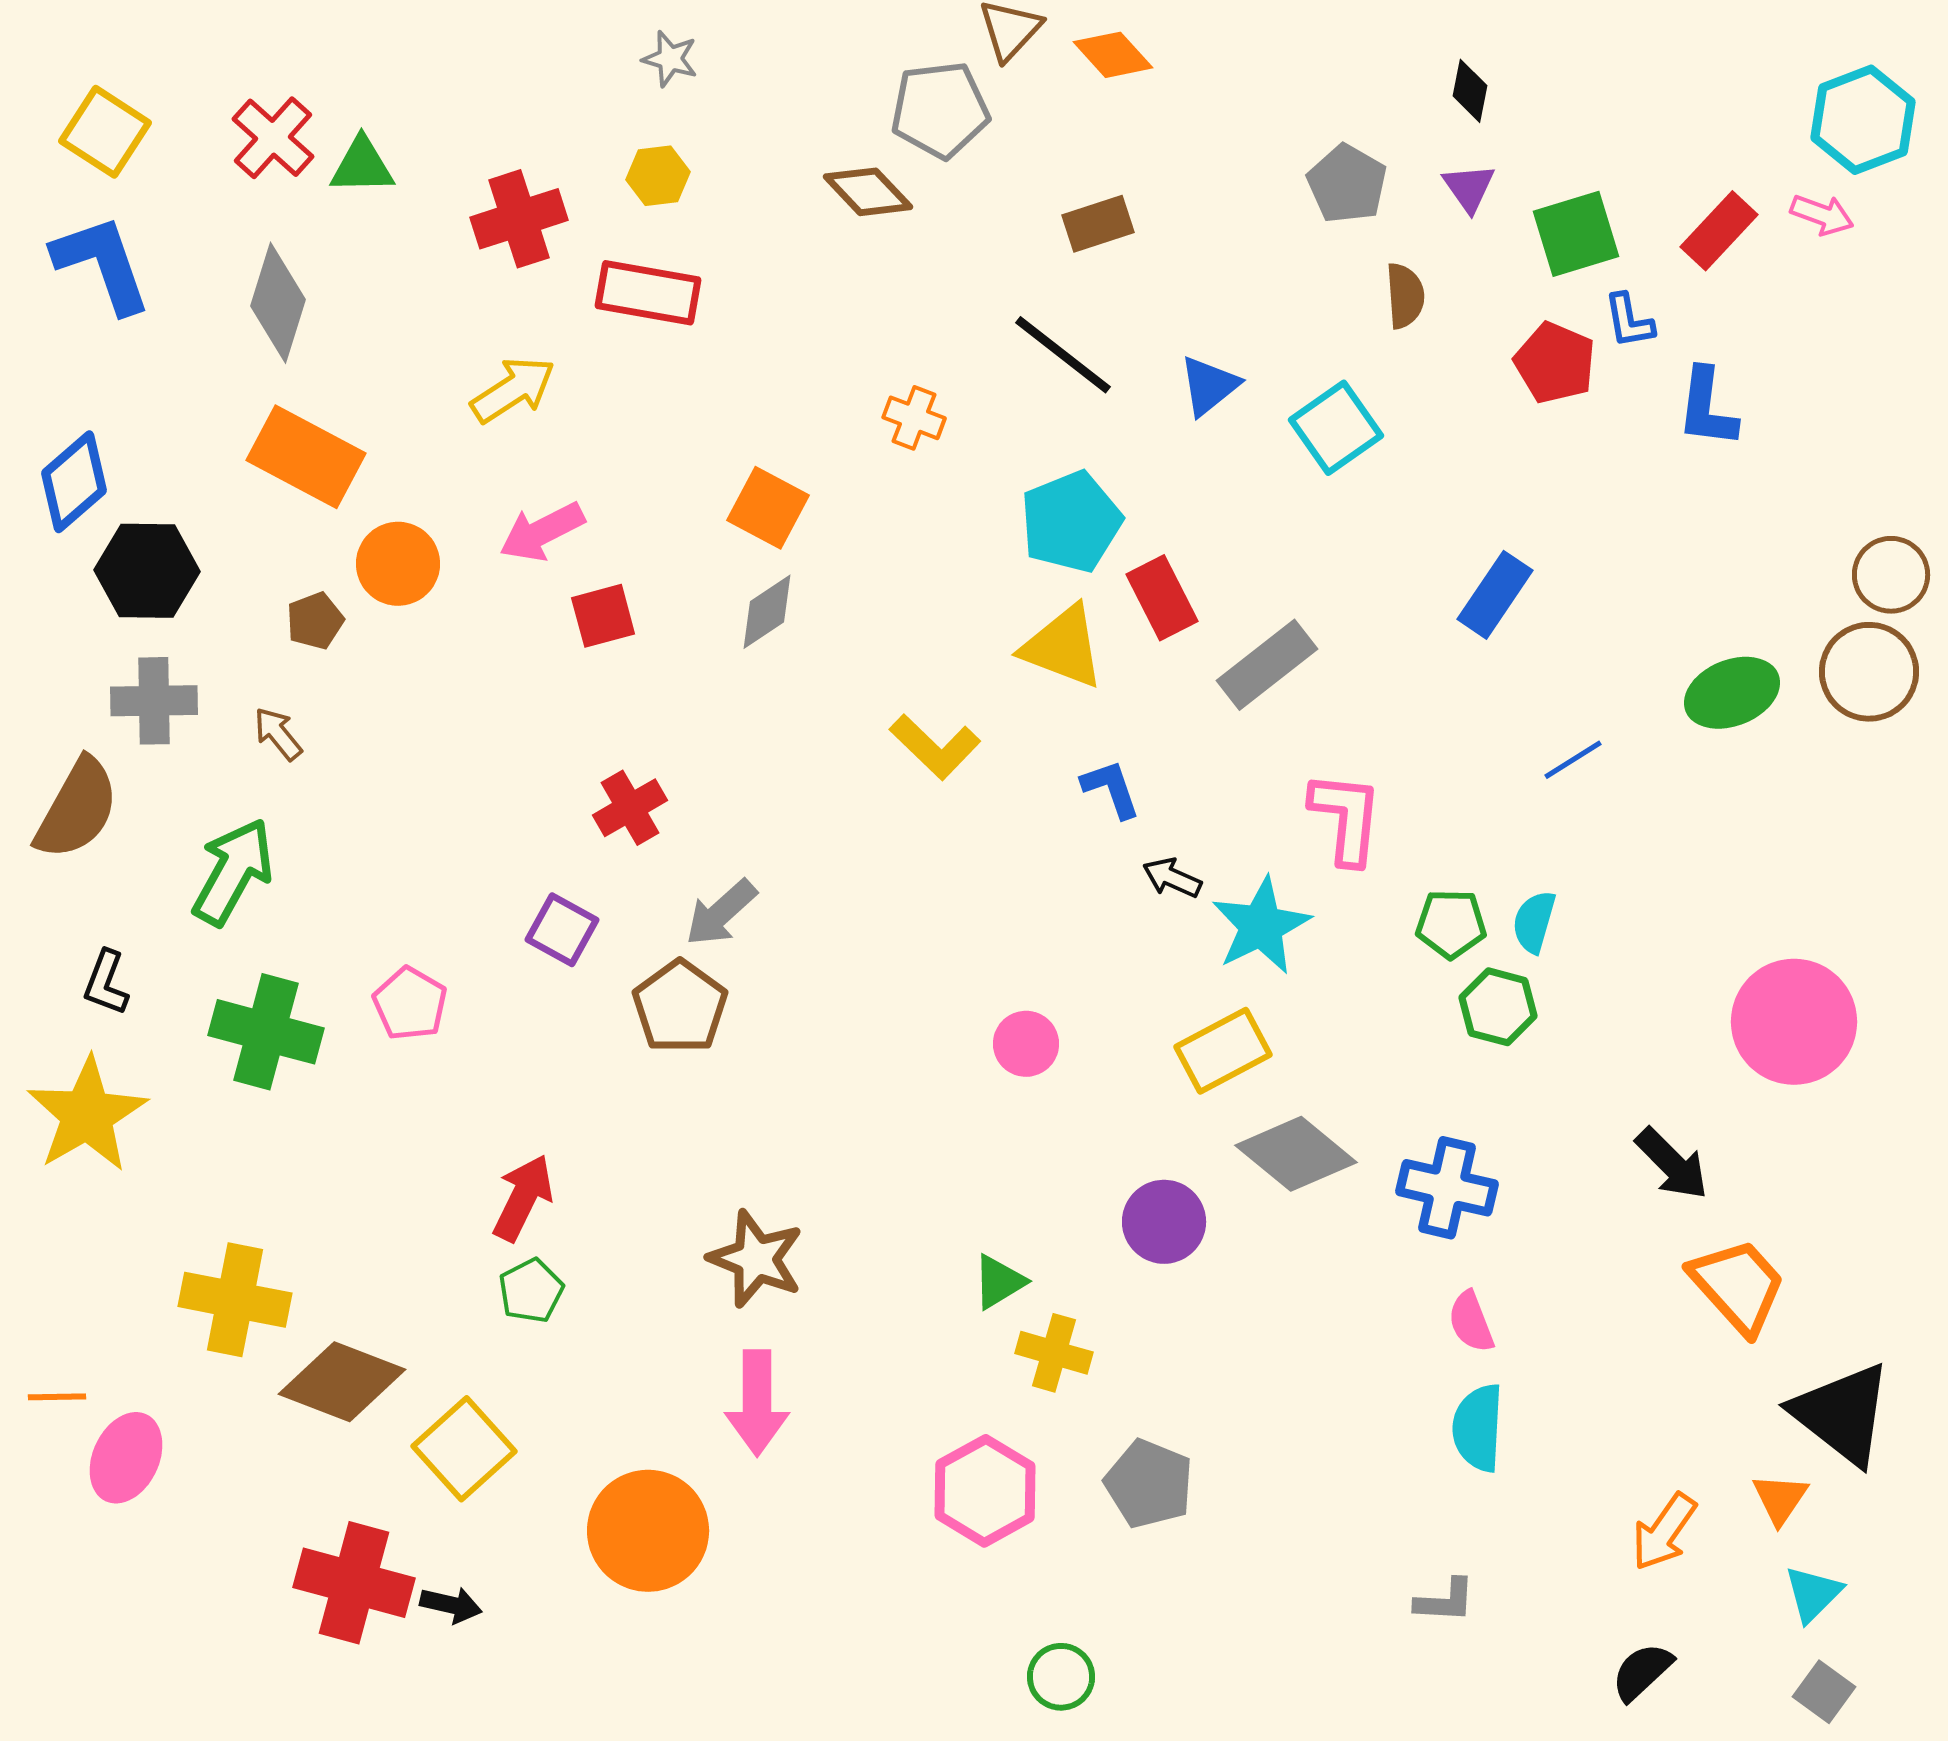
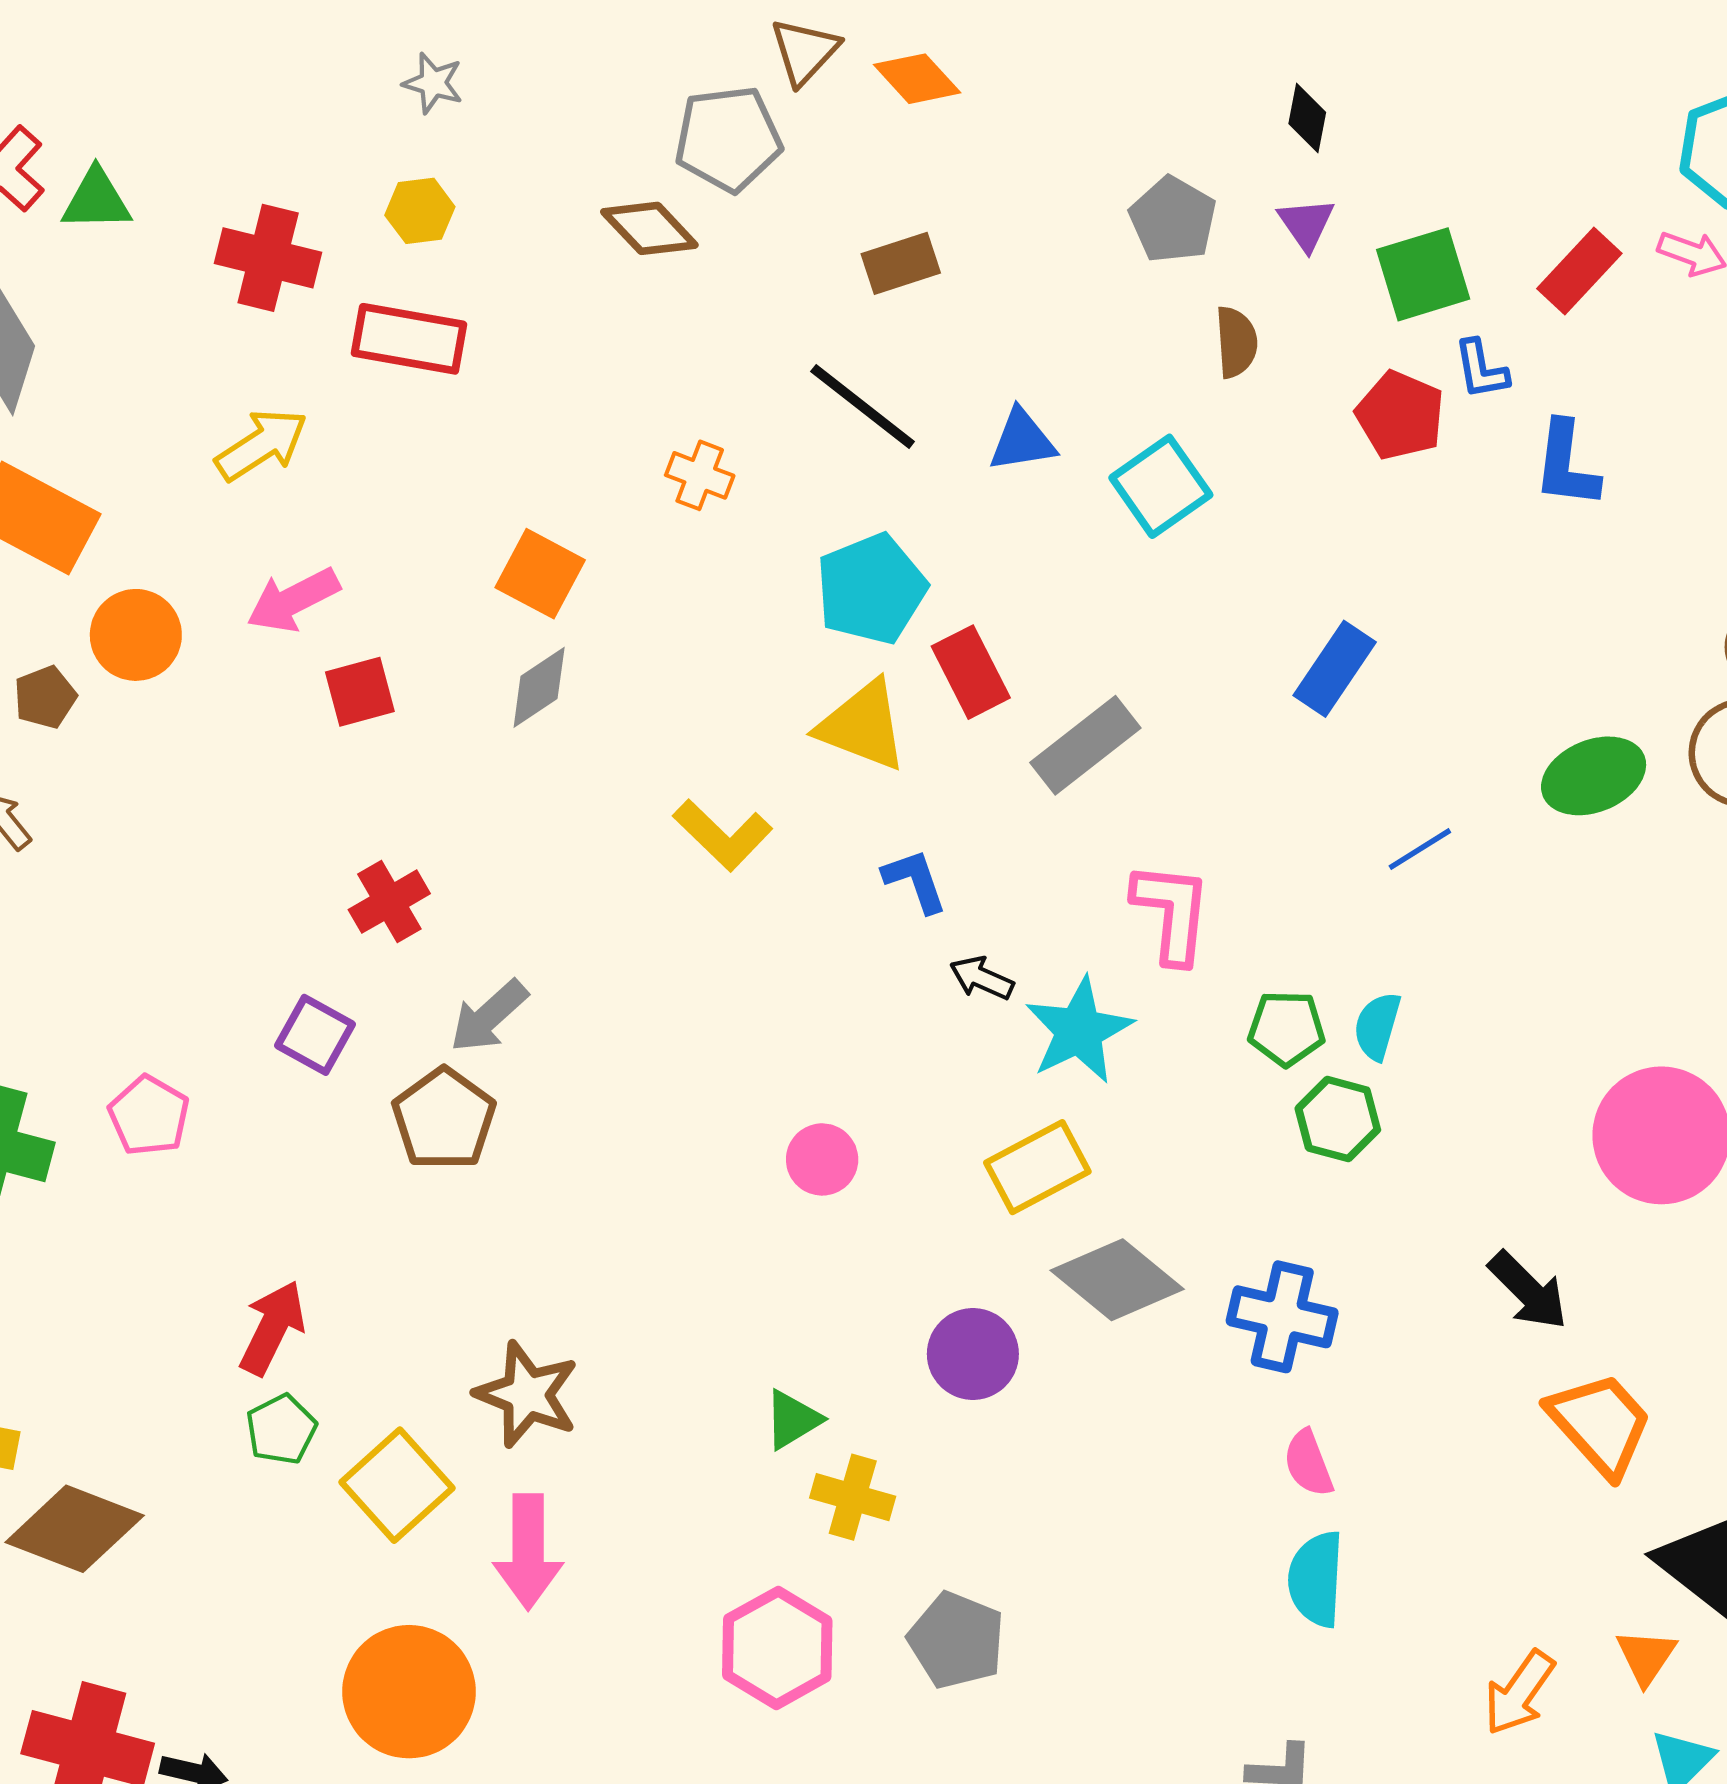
red cross: (519, 219) -> (268, 258), turned 32
blue triangle: (1209, 386) -> (1022, 440), turned 30
yellow square: (464, 1449) -> (397, 1485), moved

